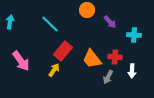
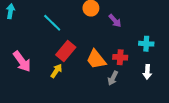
cyan arrow: (10, 22) -> (10, 11), moved
cyan cross: (134, 35) -> (146, 44), moved
white arrow: (132, 71) -> (147, 72), moved

